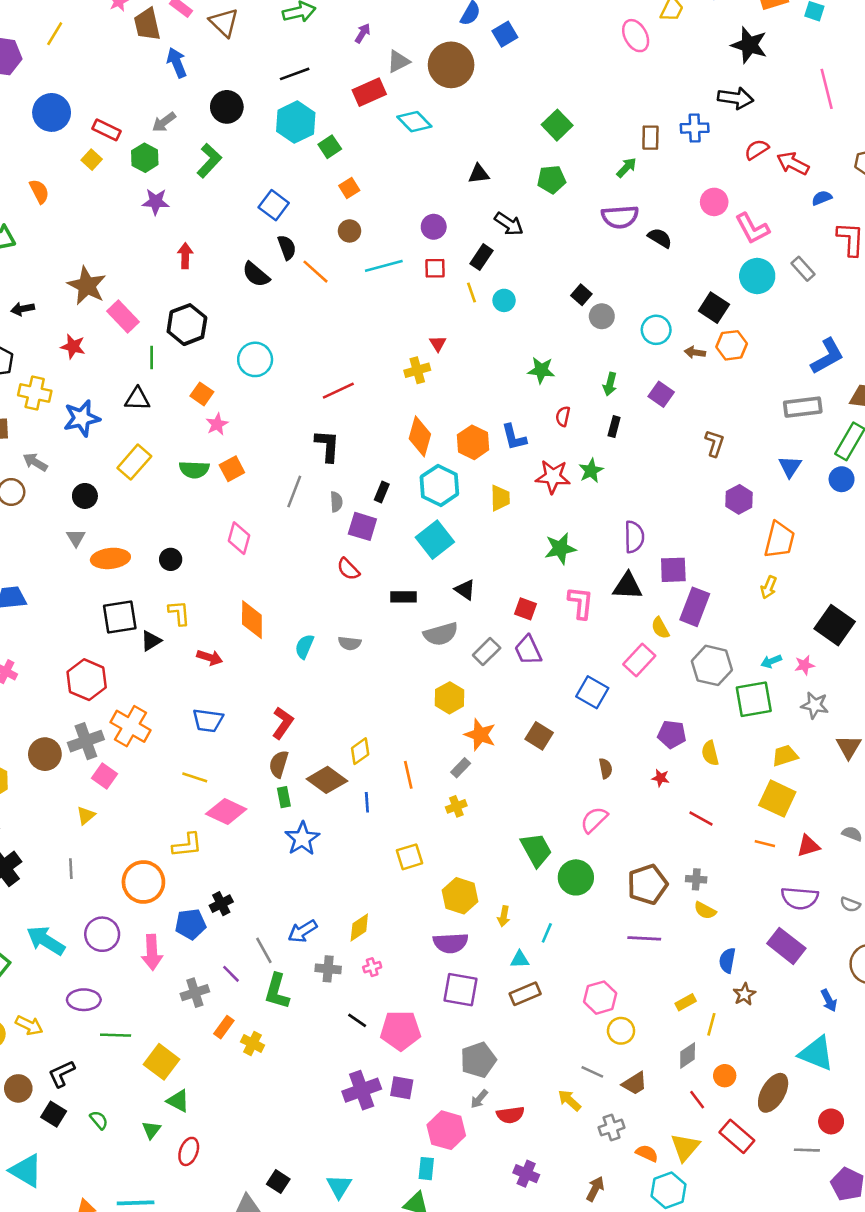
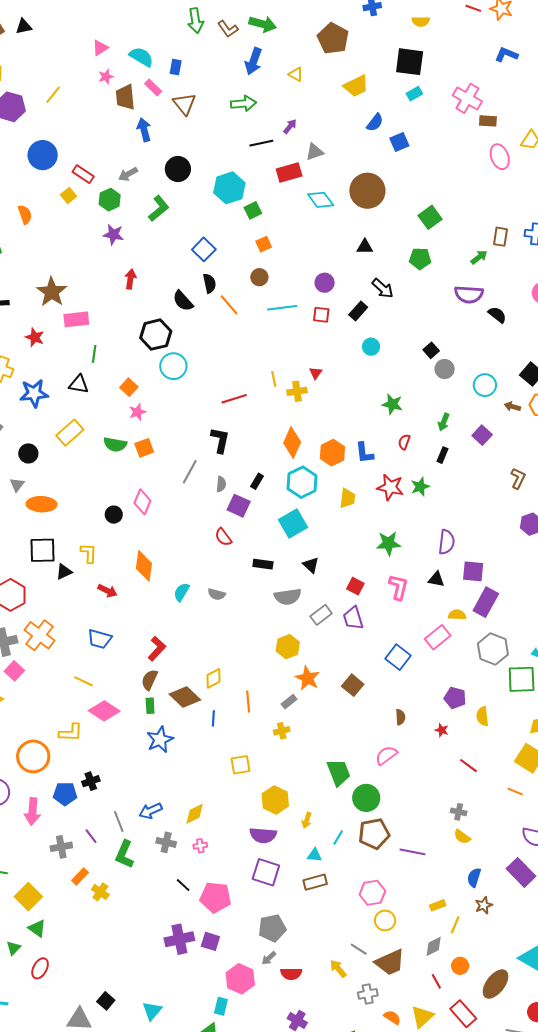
brown circle: (451, 65) -> (367, 191), moved
black line: (295, 74) -> (261, 143), moved
yellow line: (471, 293) -> (274, 379), moved
pink rectangle: (123, 316) -> (76, 319), turned -60
black hexagon: (187, 325) -> (156, 335), moved
black circle: (171, 559) -> (114, 515), moved
black triangle: (628, 586) -> (436, 579), size x0.7
yellow semicircle: (660, 628) -> (457, 615), turned 114
brown pentagon: (647, 884) -> (374, 834), moved
brown trapezoid: (635, 1083) -> (390, 962), size x1.5

